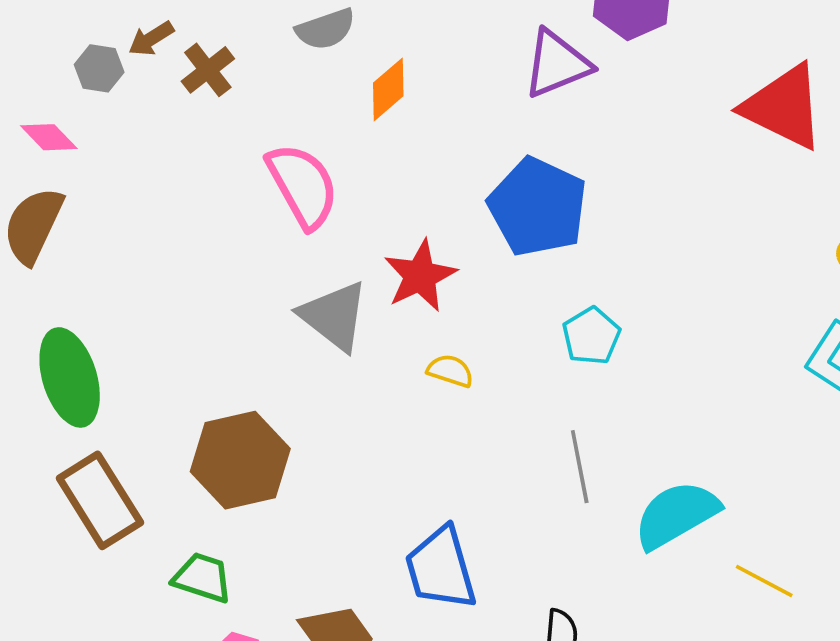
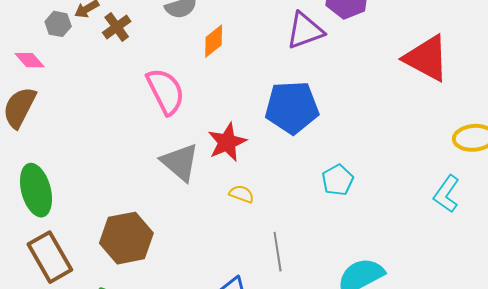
blue pentagon: (538, 207) -> (292, 107), turned -30
cyan pentagon: (591, 336) -> (338, 180), moved
gray line: (580, 467) -> (278, 252), moved

